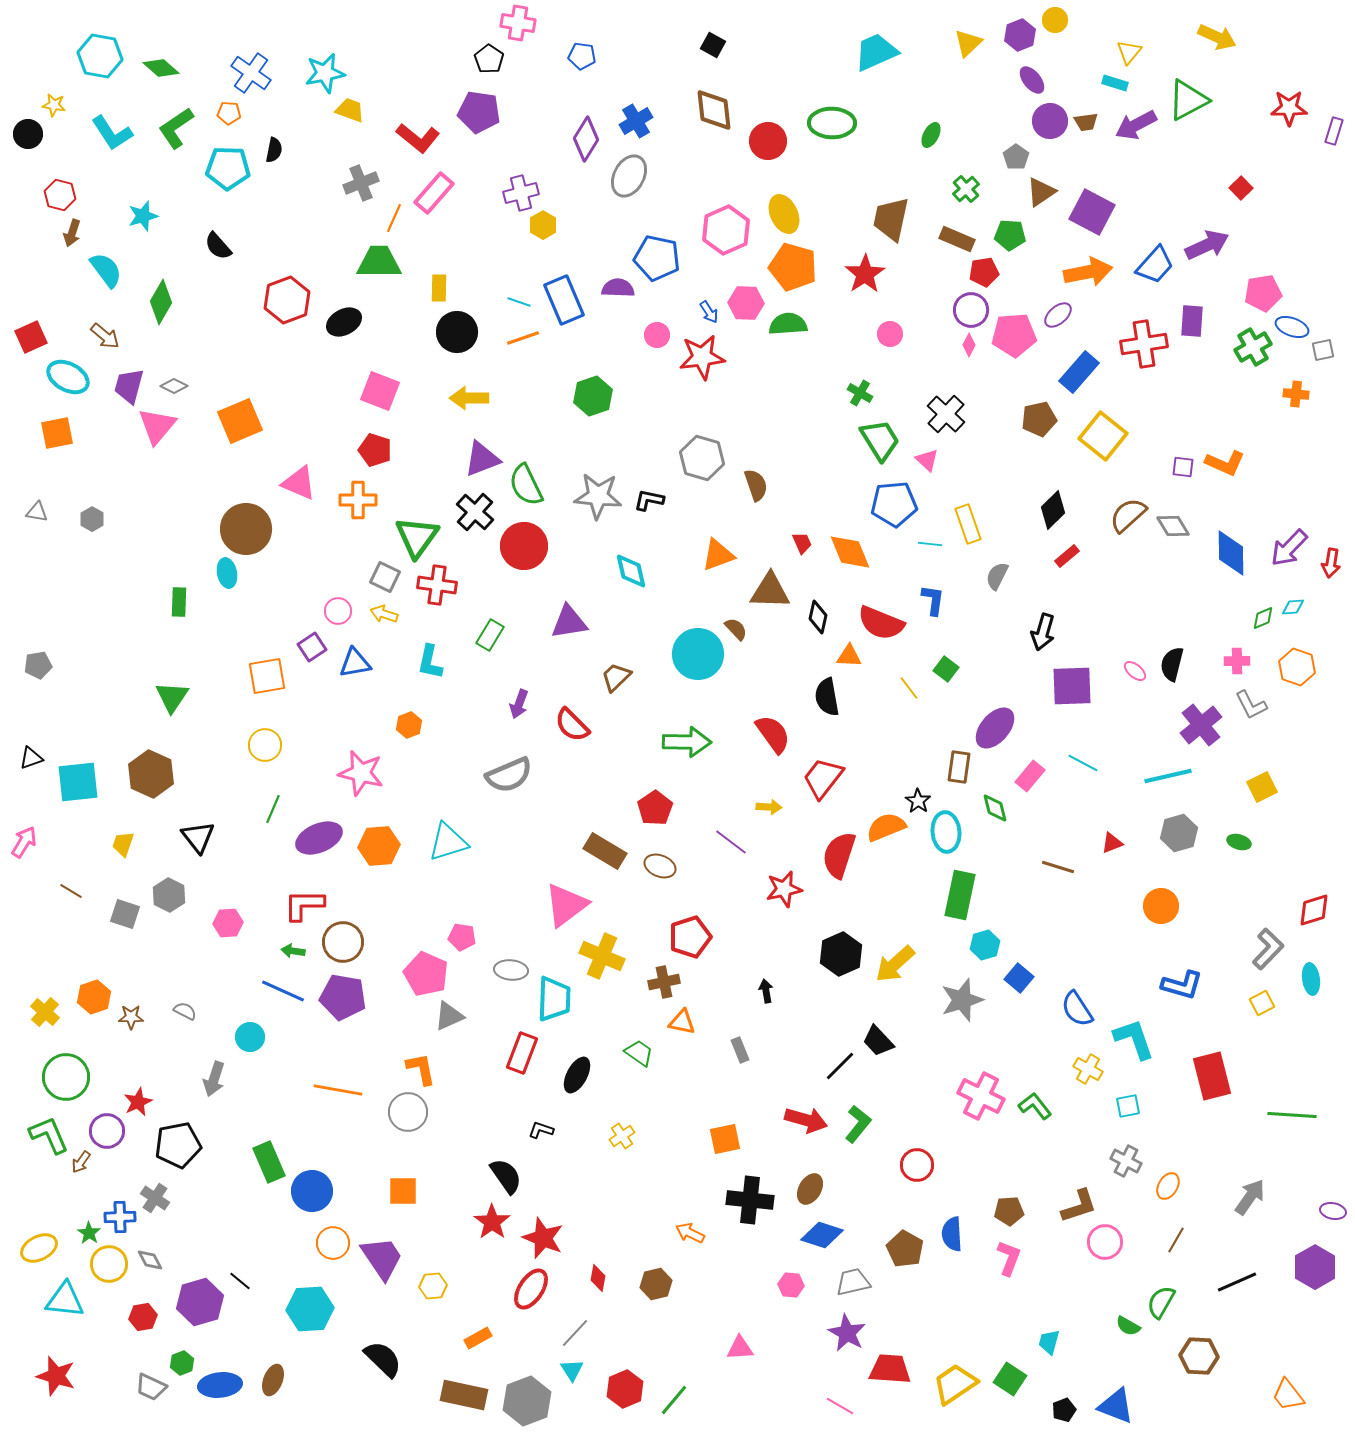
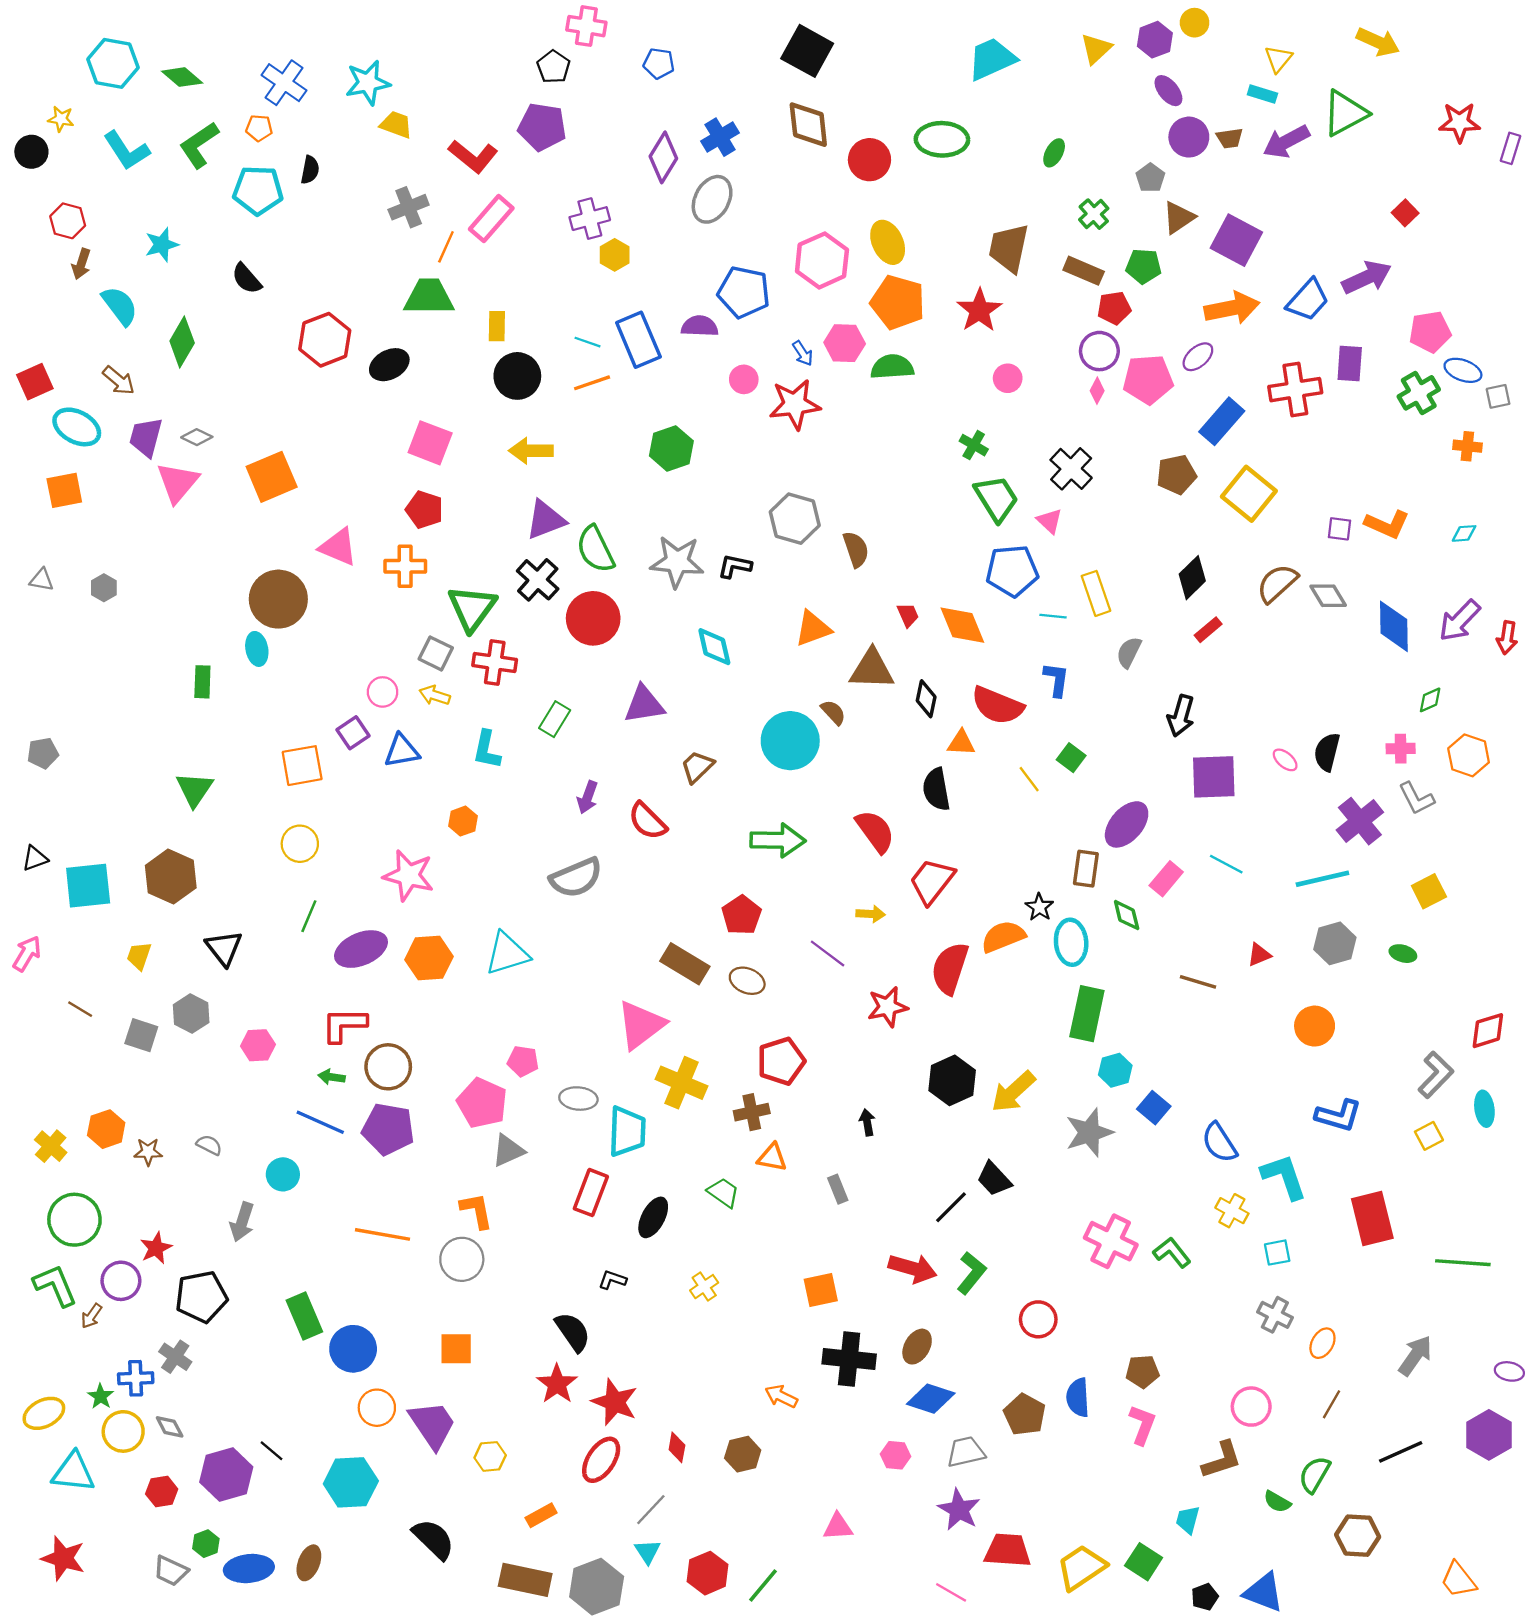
black square: (713, 45) -> (807, 51), size x1.8
cyan diamond: (1293, 607) -> (1464, 533), moved
brown L-shape: (1079, 1206) -> (1222, 1460), moved

